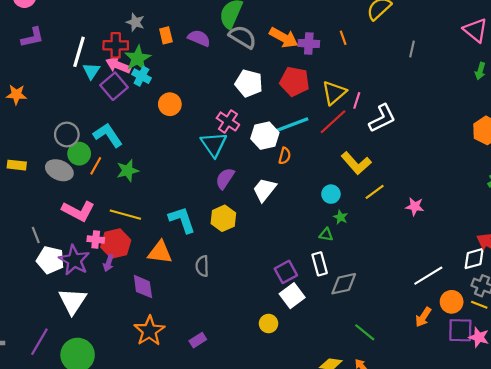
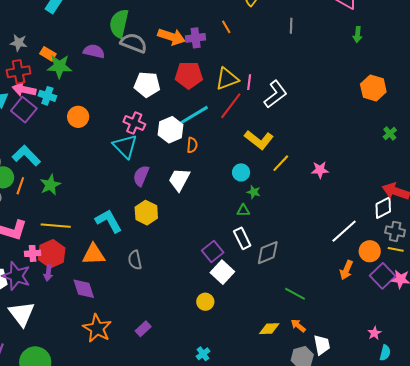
gray star: (135, 22) -> (19, 43), moved
orange rectangle: (166, 35) -> (48, 54), moved, turned -35
green star: (138, 58) -> (59, 66), moved, turned -30
yellow triangle: (334, 93) -> (227, 79), turned 30
purple square: (460, 330) -> (383, 276), turned -35

